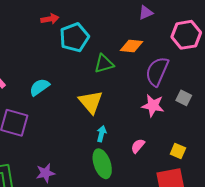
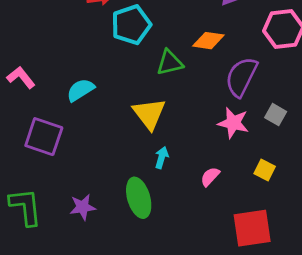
yellow square: (178, 151) -> (265, 170), moved
green ellipse: (102, 164) -> (139, 198), moved

